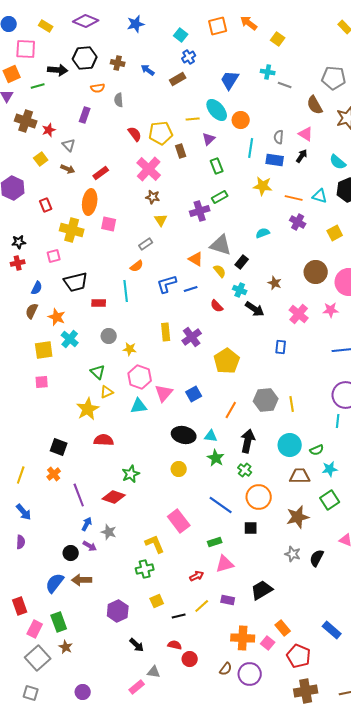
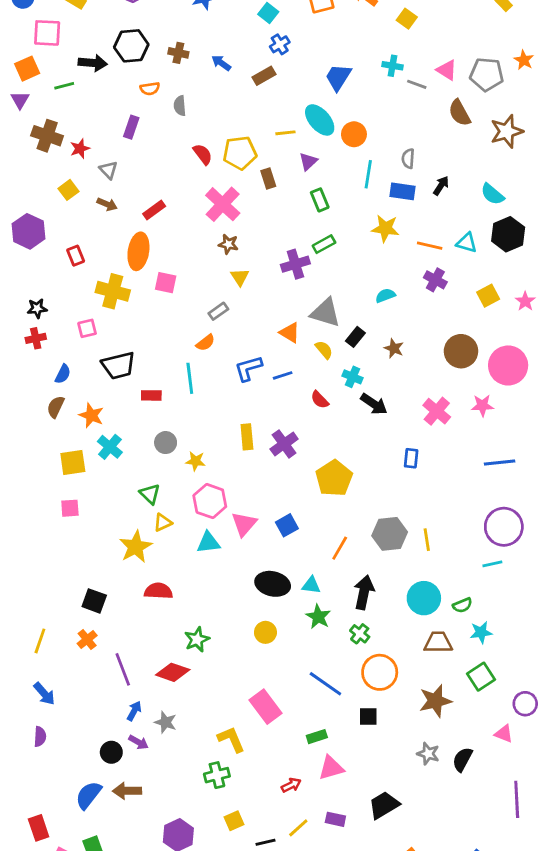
pink triangle: (306, 134) -> (447, 70), moved
brown star: (275, 283) -> (394, 348), moved
cyan line: (338, 421) -> (492, 564), turned 72

